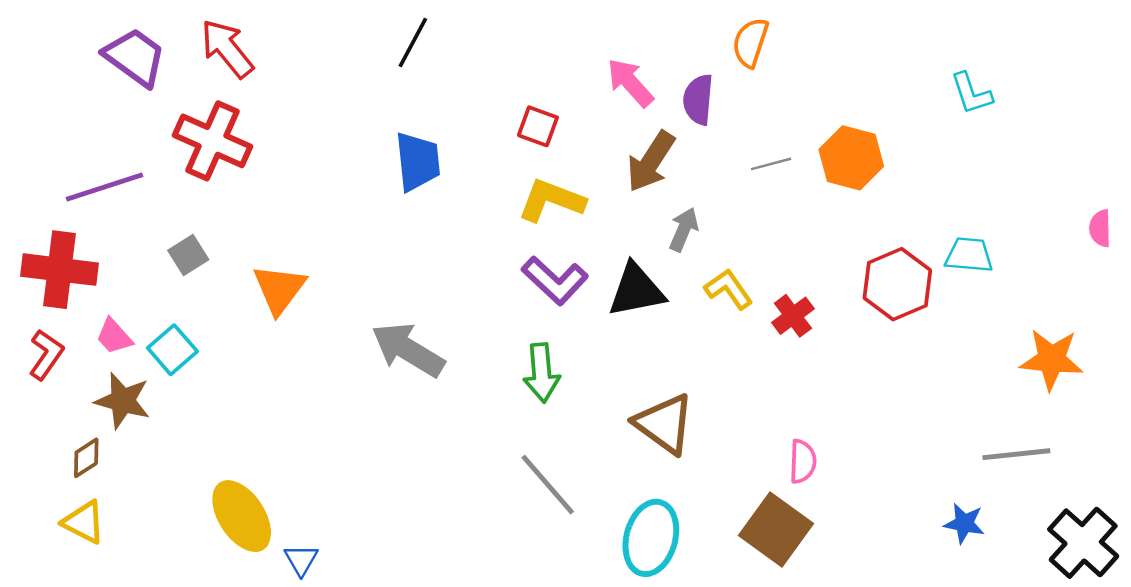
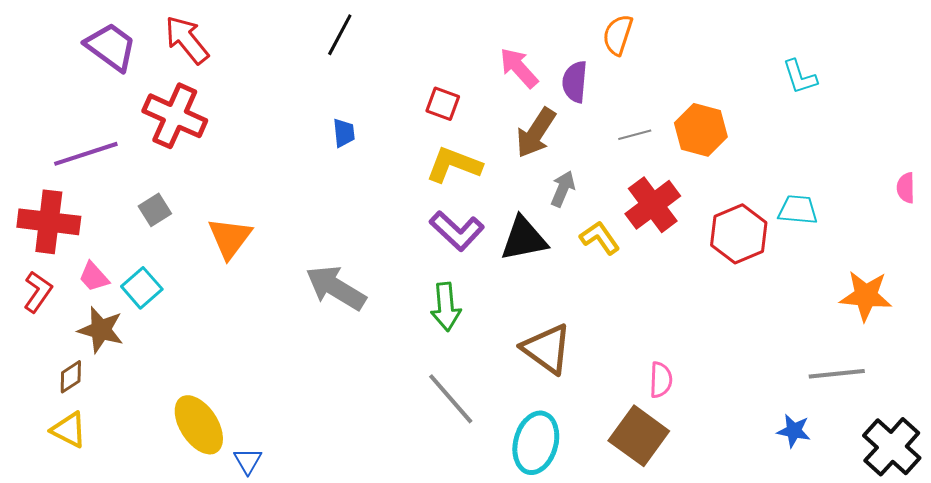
blue trapezoid: (418, 162) -> (344, 133), size x0.6
red cross: (793, 316) -> (653, 205), moved, size x1.6

